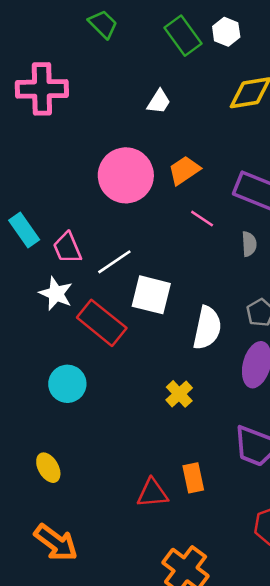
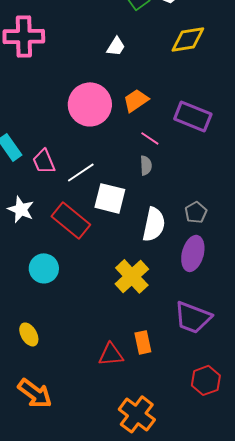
gray semicircle: (249, 244) -> (146, 165), moved
white star: (56, 294) -> (21, 209), moved
yellow cross: (179, 394) -> (132, 276), size x1.6

